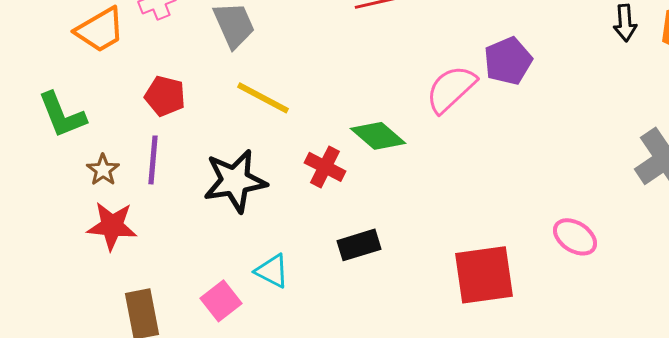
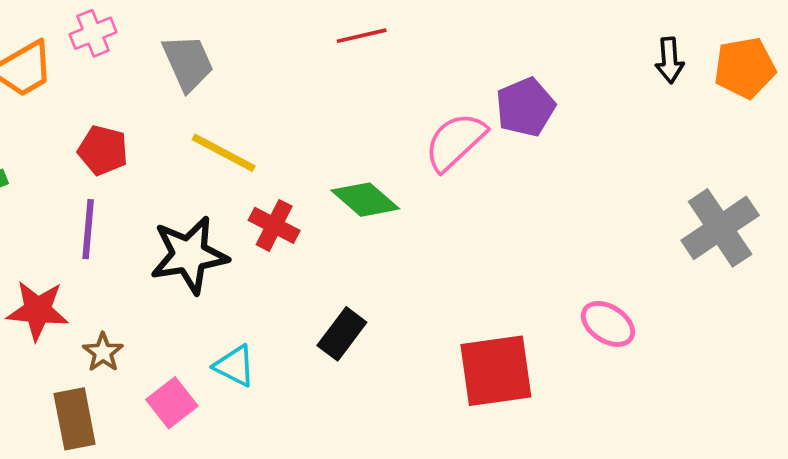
red cross: (325, 167) -> (274, 225), moved
brown star: (103, 170) -> (103, 352), moved
black rectangle: (359, 245) -> (342, 334), turned -36

